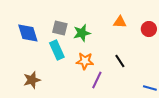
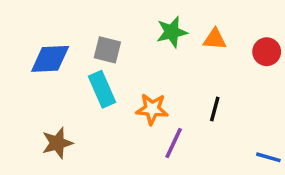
blue diamond: (28, 33) -> (50, 59), turned -75
green star: (82, 33) -> (172, 32), moved
black line: (120, 61) -> (215, 109), turned 48

